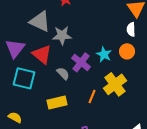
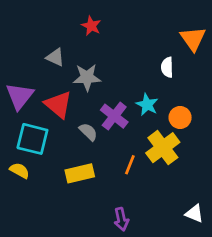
gray triangle: (40, 21) -> (55, 57), size x0.6
white semicircle: (131, 29) -> (167, 67), moved
orange circle: (127, 51) -> (180, 117), moved
yellow semicircle: (15, 117) -> (20, 170), moved

